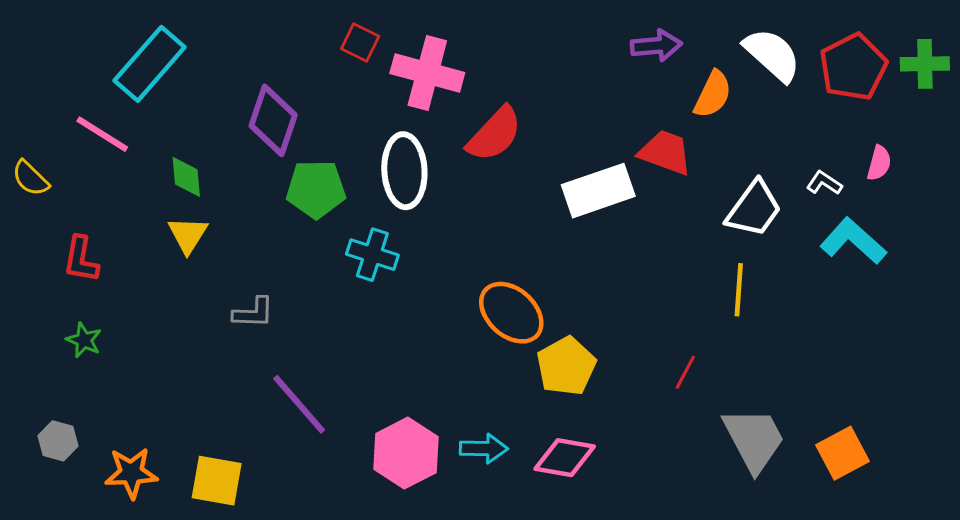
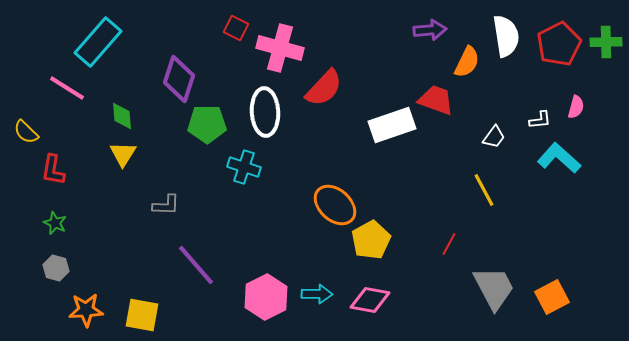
white semicircle: (772, 55) -> (506, 36), turned 39
yellow semicircle: (31, 178) -> (26, 132), moved
white L-shape: (824, 183) -> (540, 120), turned 140
white trapezoid: (754, 209) -> (494, 137), size x0.6
yellow line: (739, 290) -> (484, 190), turned -32
gray hexagon: (58, 441) -> (56, 268), moved

